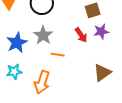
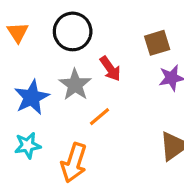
red arrow: (81, 35) -> (110, 69), moved
orange line: (58, 55) -> (100, 117), turned -48

